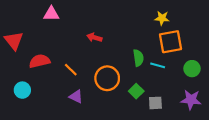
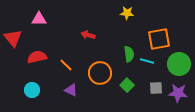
pink triangle: (51, 14) -> (39, 19), moved
yellow star: (162, 18) -> (127, 13), moved
green circle: (192, 69) -> (179, 64), size x1.5
cyan circle: (22, 90) -> (32, 90), moved
gray square: (155, 103) -> (156, 88), moved

